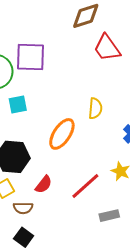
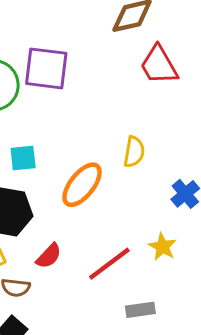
cyan square: (18, 105) -> (23, 158), moved

